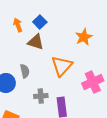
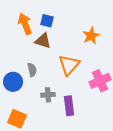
blue square: (40, 22) -> (47, 21), turned -32
orange arrow: (18, 25) -> (25, 24), size x1.5

